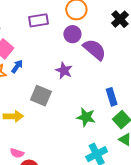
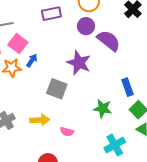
purple star: (64, 71) -> (79, 63), size x1.4
yellow arrow: (13, 116) -> (40, 120), moved
pink semicircle: (17, 153) -> (67, 132), moved

